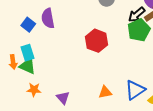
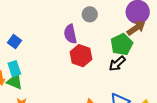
black arrow: (137, 15) -> (117, 64), moved
purple semicircle: (48, 18) -> (70, 34), moved

